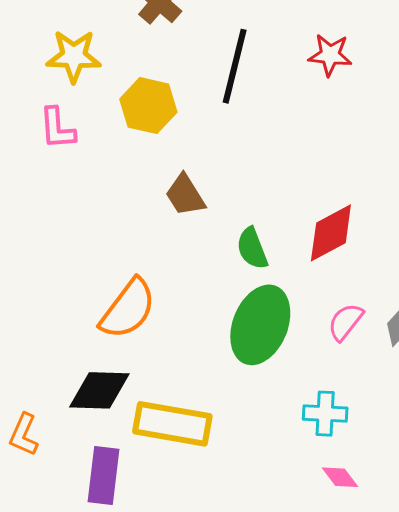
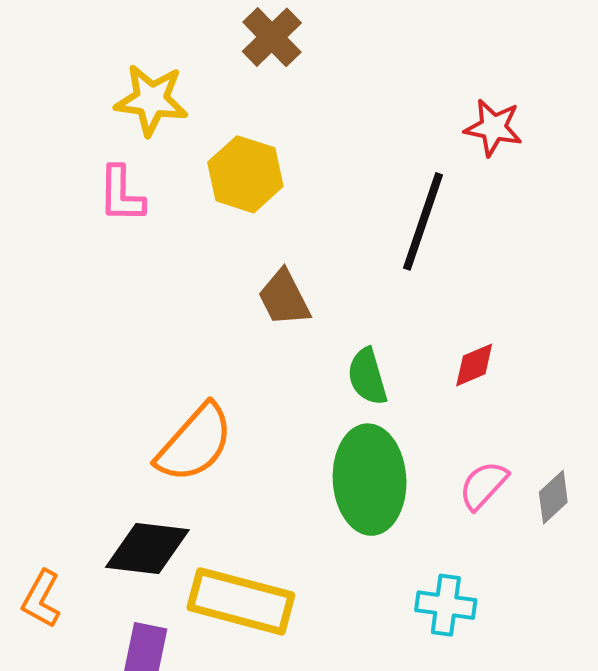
black line: (235, 66) -> (423, 221), moved
red diamond: (331, 233) -> (474, 365), size x0.6
green ellipse: (260, 325) -> (370, 480), turned -30

